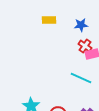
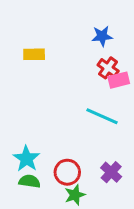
yellow rectangle: (49, 20) -> (34, 54), moved

